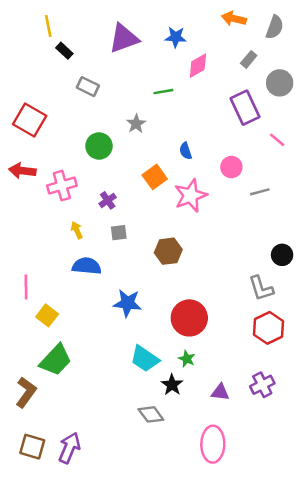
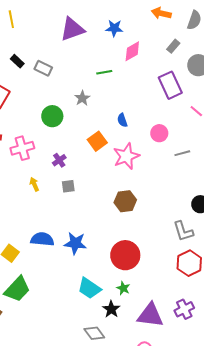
black rectangle: (64, 51) -> (17, 61), moved
brown hexagon: (168, 251) -> (125, 201), moved
blue semicircle: (87, 266) -> (42, 239), moved
purple triangle: (220, 392) -> (150, 315), size x1.8

